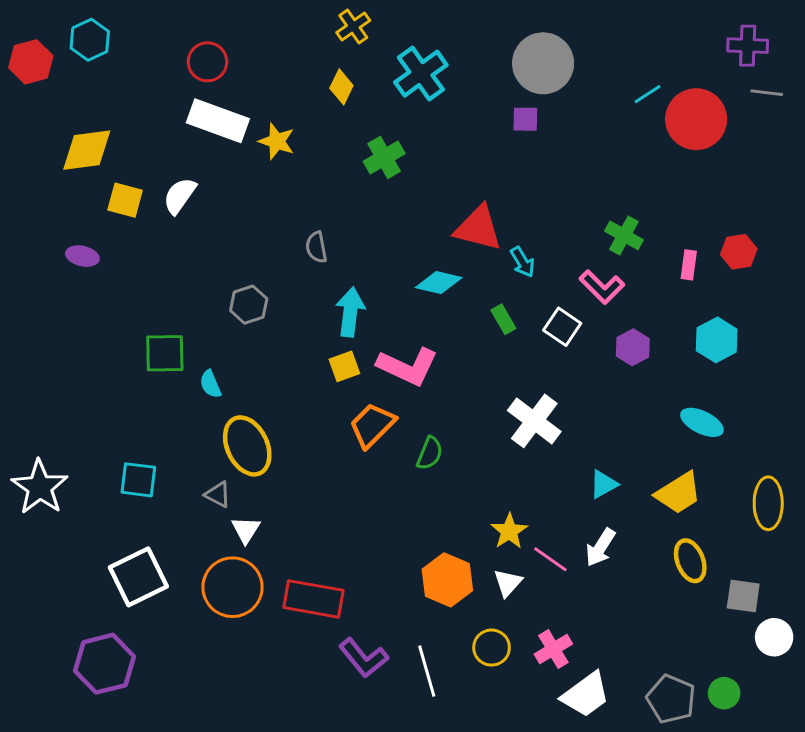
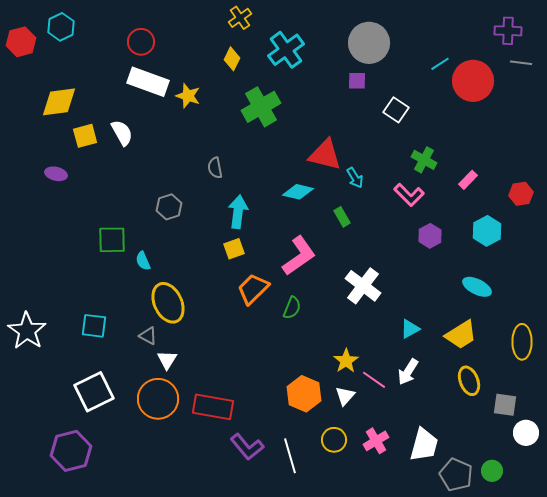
green cross: (384, 157) -> (261, 107), size x1.4
white semicircle: (180, 196) -> (122, 133), turned 116
yellow square: (125, 200) -> (85, 136), turned -30
red hexagon: (739, 252) -> (521, 194), moved
pink rectangle: (689, 265) -> (468, 180), turned 36
white square: (562, 327) -> (396, 110), moved
pink L-shape: (408, 366) -> (299, 256), moved, turned -60
white trapezoid: (586, 695) -> (424, 445), moved, turned -39

